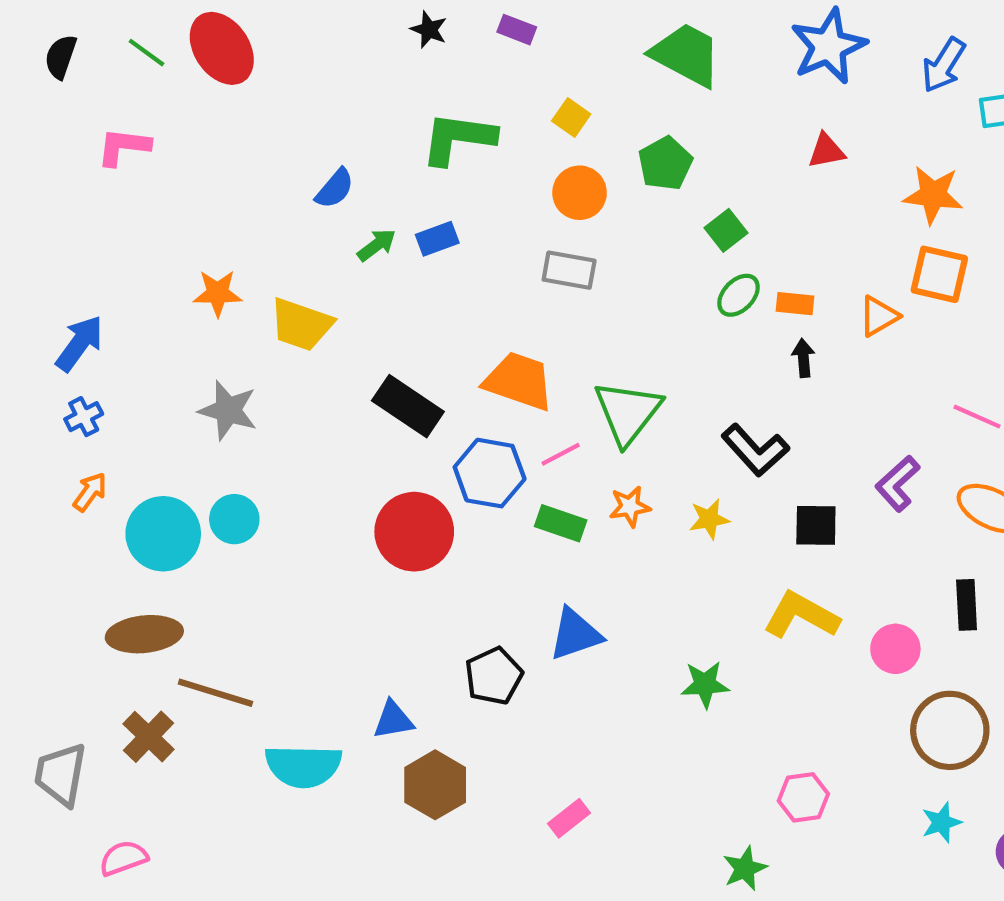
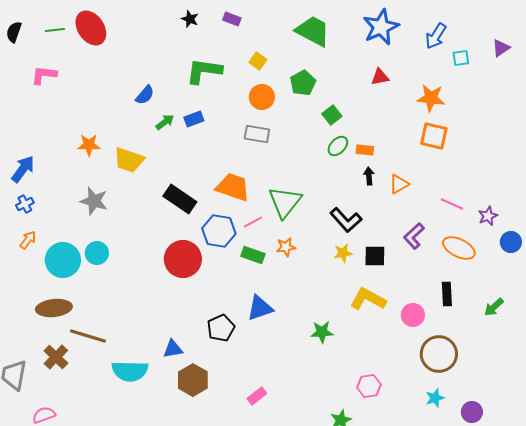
green line: (146, 53) -> (55, 30), turned -42
orange triangle: (879, 316) -> (399, 184), moved
yellow star: (709, 519) -> (343, 253), moved

